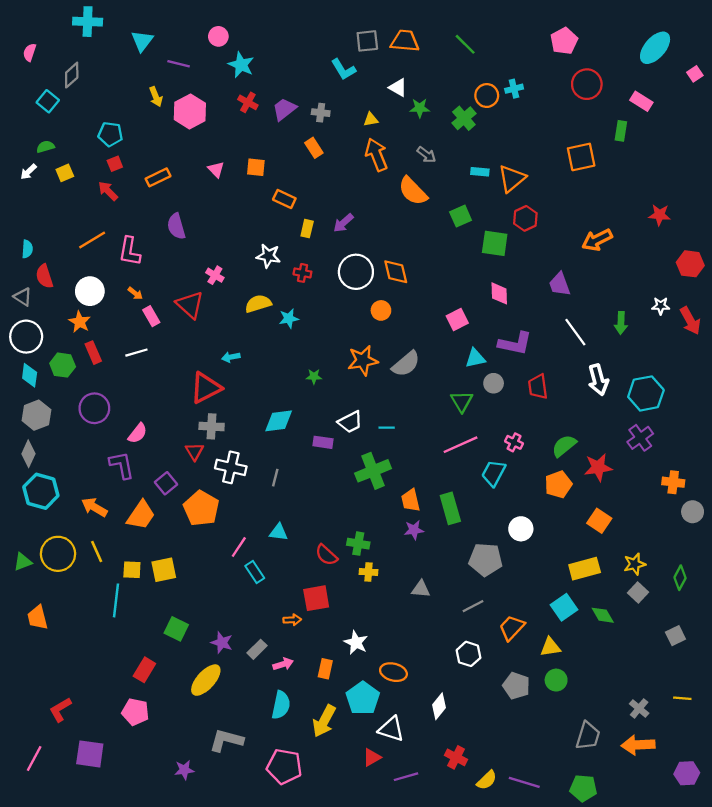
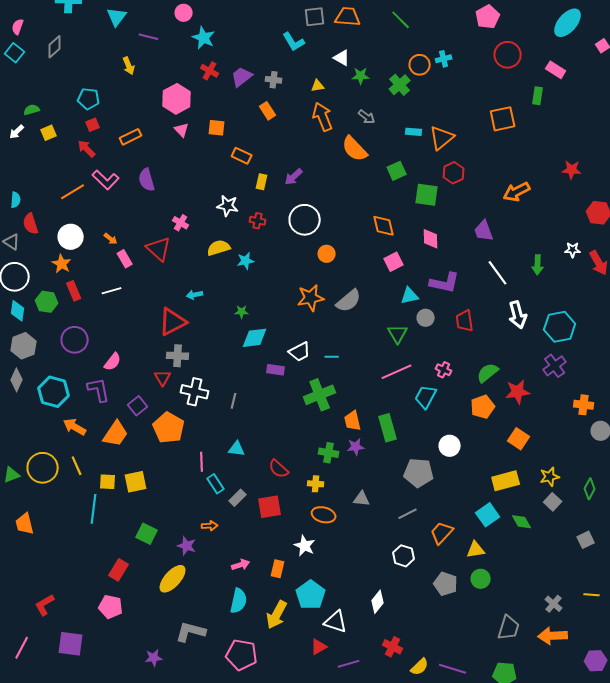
cyan square: (48, 101) -> (15, 53), moved
pink hexagon: (190, 111) -> (177, 99), moved
pink L-shape: (130, 251) -> (106, 180), moved, turned -56
orange diamond: (396, 272) -> (384, 226), moved
green star: (314, 376) -> (242, 312), moved
cyan diamond: (279, 421) -> (255, 338), moved
cyan hexagon: (41, 491) -> (54, 392), moved
green cross: (358, 544) -> (329, 453), moved
pink line: (239, 547) -> (202, 462), turned -36
orange arrow: (292, 620) -> (210, 526), moved
gray rectangle: (257, 649) -> (238, 498), moved
orange ellipse: (393, 672) -> (324, 515), moved

